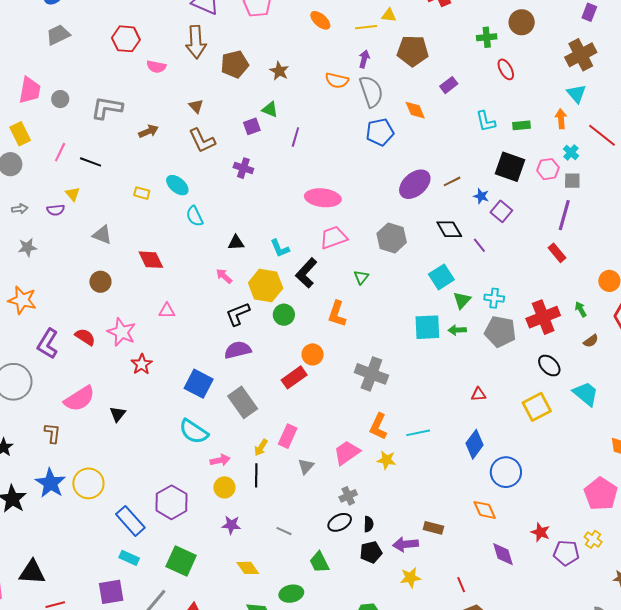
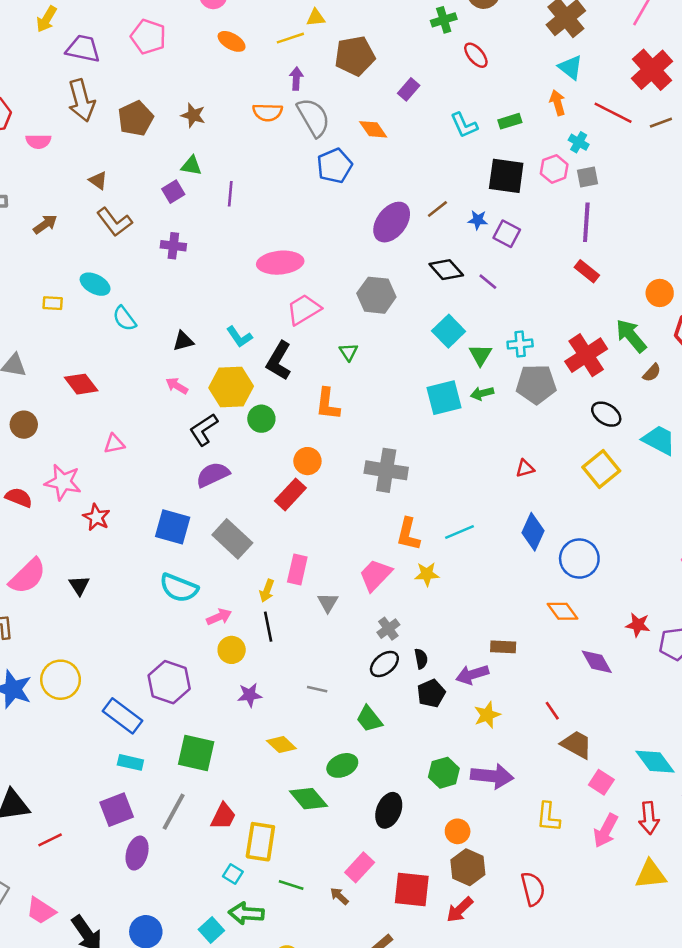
green arrow: (581, 309) -> (631, 336), size x1.8

